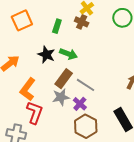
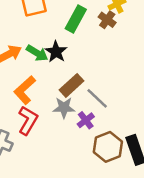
green rectangle: (57, 26) -> (76, 19), size x1.5
green arrow: (68, 54) -> (37, 53), moved
brown hexagon: (86, 126) -> (108, 147), moved

